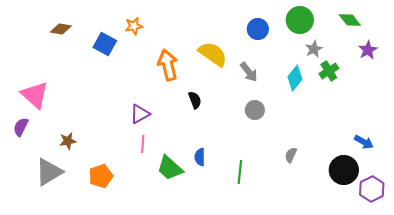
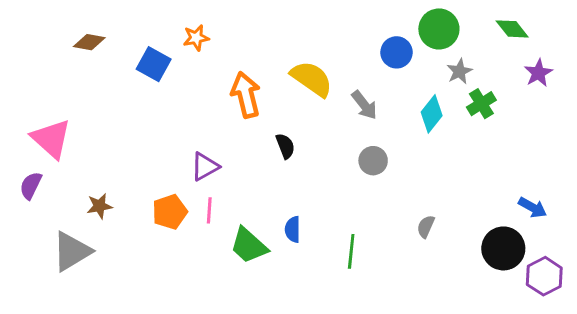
blue circle: (258, 29) -> (397, 52), moved
orange pentagon: (101, 176) -> (170, 212), moved

